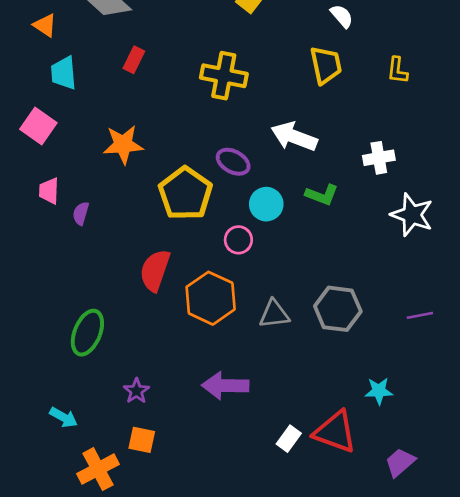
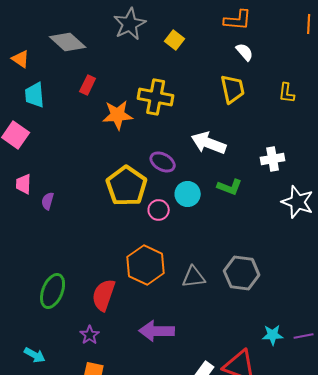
orange star: (123, 145) -> (118, 115), moved
pink circle: (238, 240) -> (159, 210), moved
red semicircle: (155, 270) -> (104, 295), moved
purple line: (420, 315) -> (304, 336), moved

